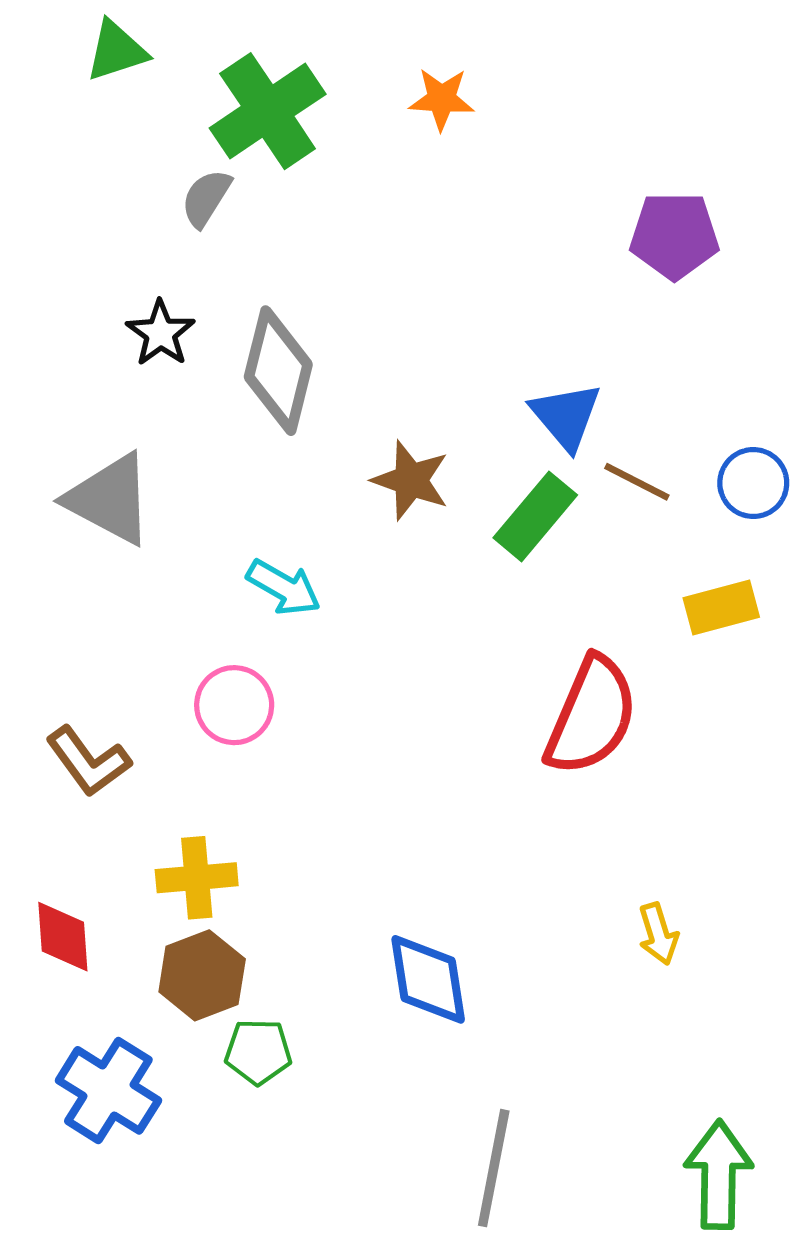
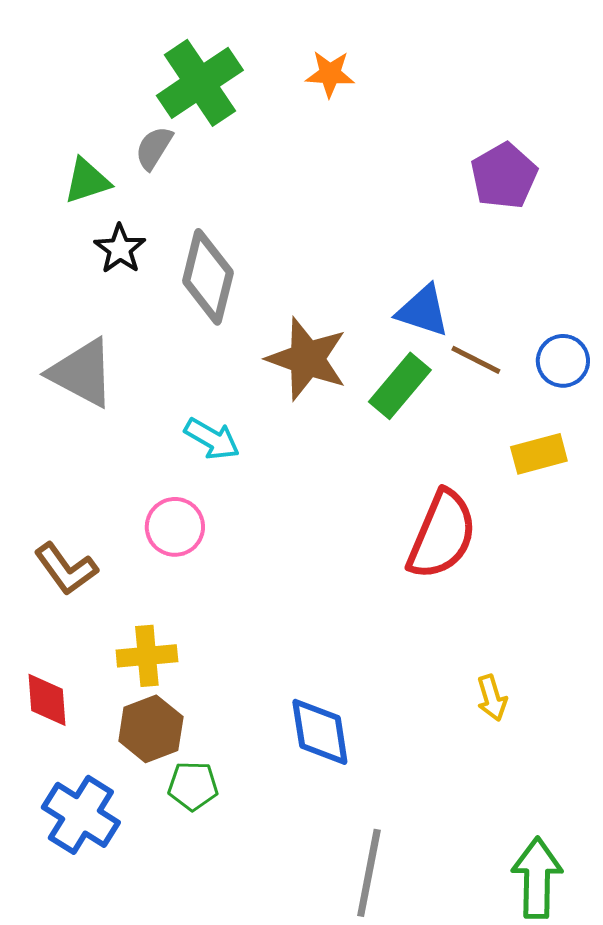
green triangle: (116, 51) -> (87, 181), moved
purple pentagon: (674, 235) -> (504, 176), turned -30
blue triangle: (566, 416) -> (423, 311), turned -32
brown star: (411, 480) -> (307, 359), size x1.4

